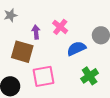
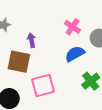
pink cross: (60, 27) -> (73, 27), moved

